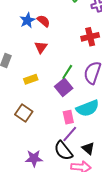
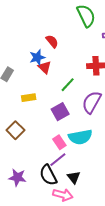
blue star: (27, 20) -> (37, 57), moved
red triangle: (41, 47) -> (45, 67), turned -32
green line: (67, 72) -> (68, 85), moved
pink rectangle: (68, 117) -> (59, 142), turned -32

